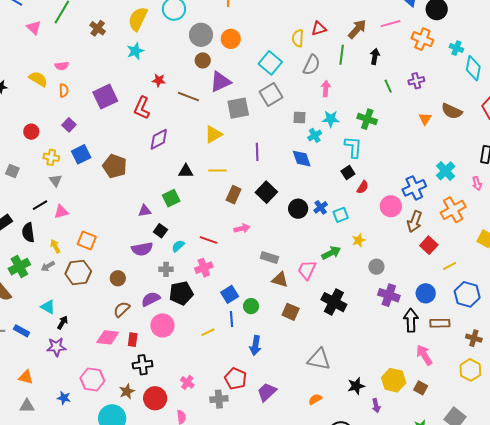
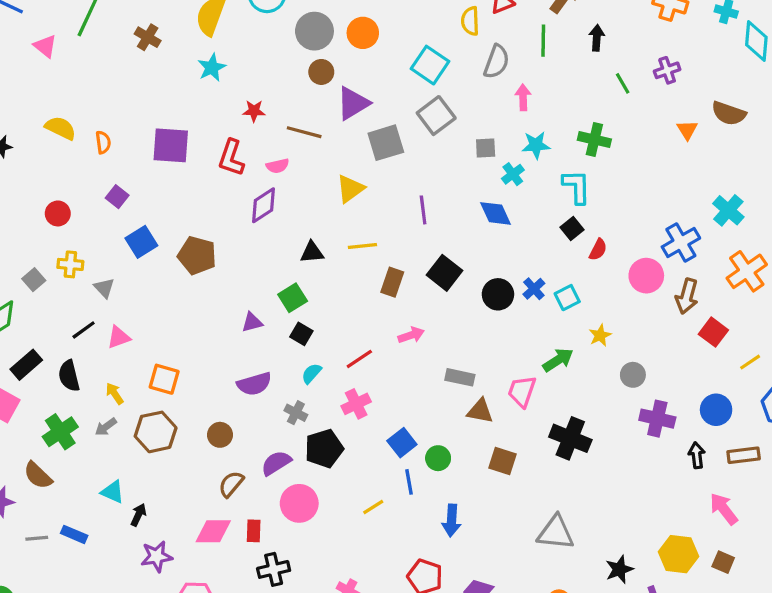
pink semicircle: (62, 66) -> (278, 166), moved
purple square: (105, 97) -> (171, 145), turned 35
yellow cross: (51, 157) -> (70, 264), moved
gray square: (12, 171) -> (34, 280), turned 32
black square: (160, 231) -> (301, 334), moved
red line: (209, 240) -> (359, 359), turned -48
gray cross: (166, 269) -> (296, 413), turned 32
black arrow: (411, 320) -> (697, 455), size x0.7
purple star: (56, 347) -> (157, 556), moved

